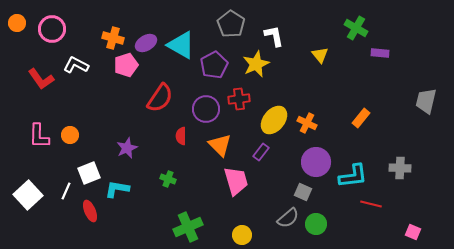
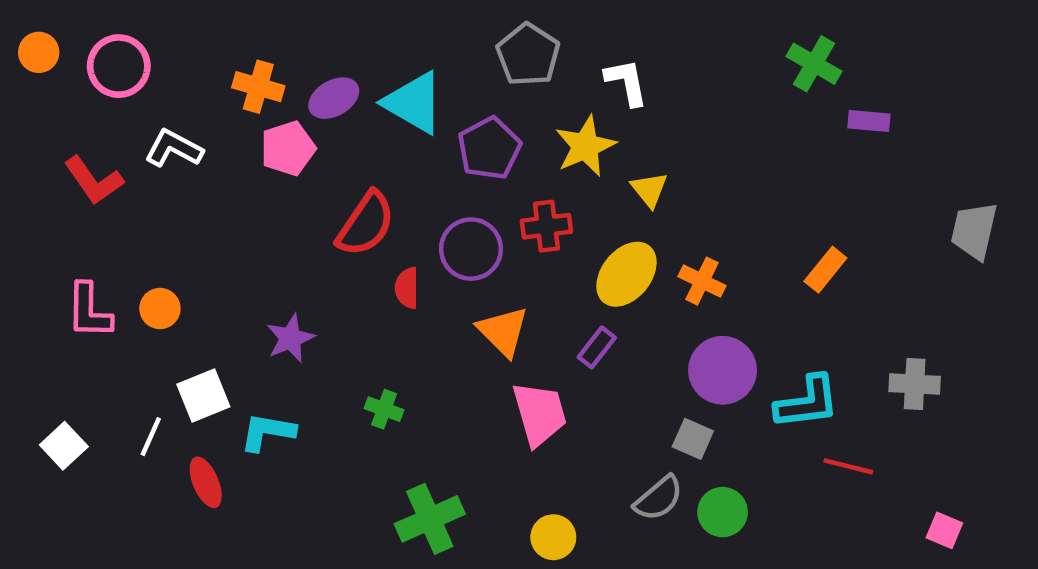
yellow triangle: (320, 55) -> (649, 190), moved
red semicircle: (181, 136) -> (407, 288), moved
white square: (28, 195) -> (64, 446), size x0.7

